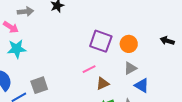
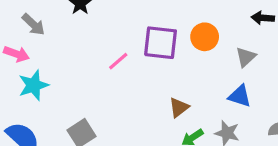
gray arrow: (25, 12) -> (33, 24), turned 63
gray triangle: (130, 68) -> (246, 57), moved
pink line: (89, 69) -> (118, 61), moved

